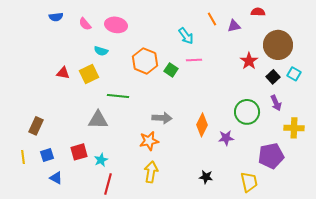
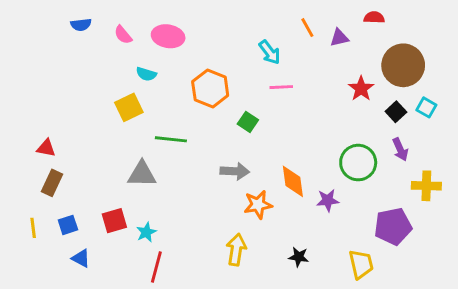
green square: (171, 70) -> (248, 122), moved
red triangle: (63, 73) -> (46, 148), moved
orange diamond: (202, 125) -> (293, 181), turned -35
orange star: (149, 141) -> (258, 205), moved
yellow arrow: (151, 172) -> (236, 250), moved

